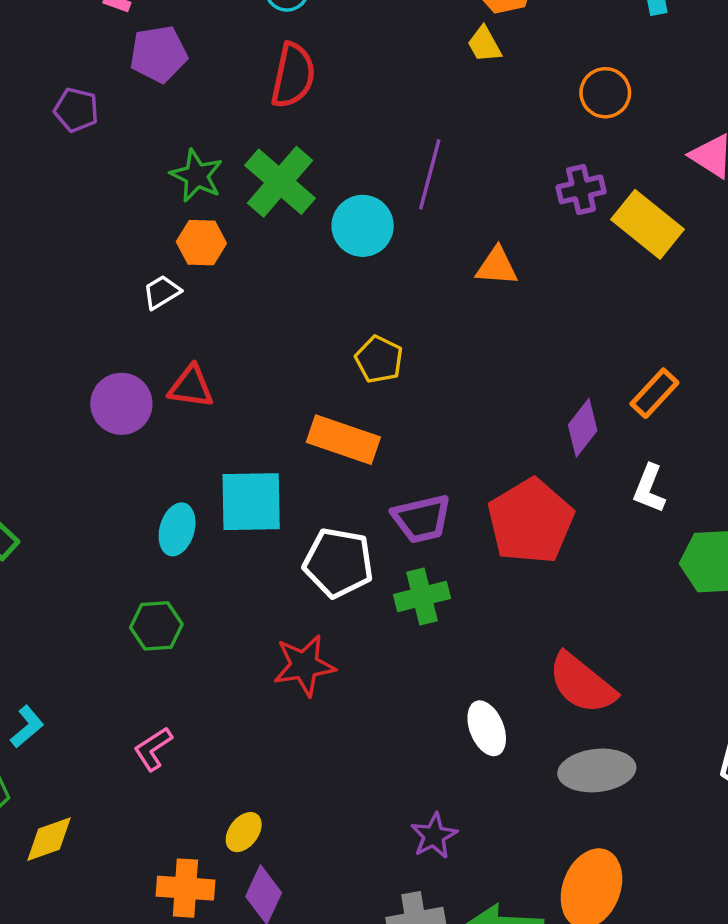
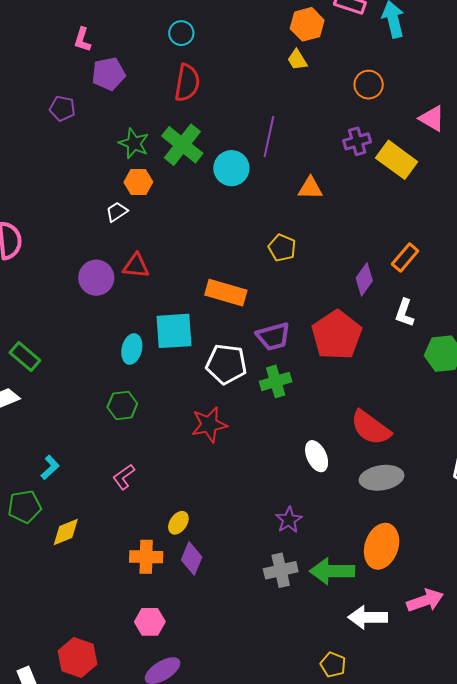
yellow pentagon: (379, 359) -> (282, 248), moved

